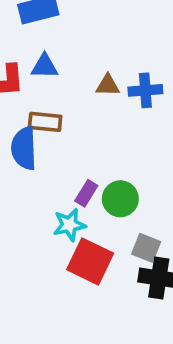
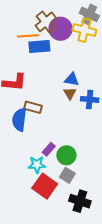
blue triangle: (45, 66) -> (72, 79), moved
brown triangle: (108, 85) -> (70, 93), turned 48
gray square: (146, 248) -> (67, 175), moved

